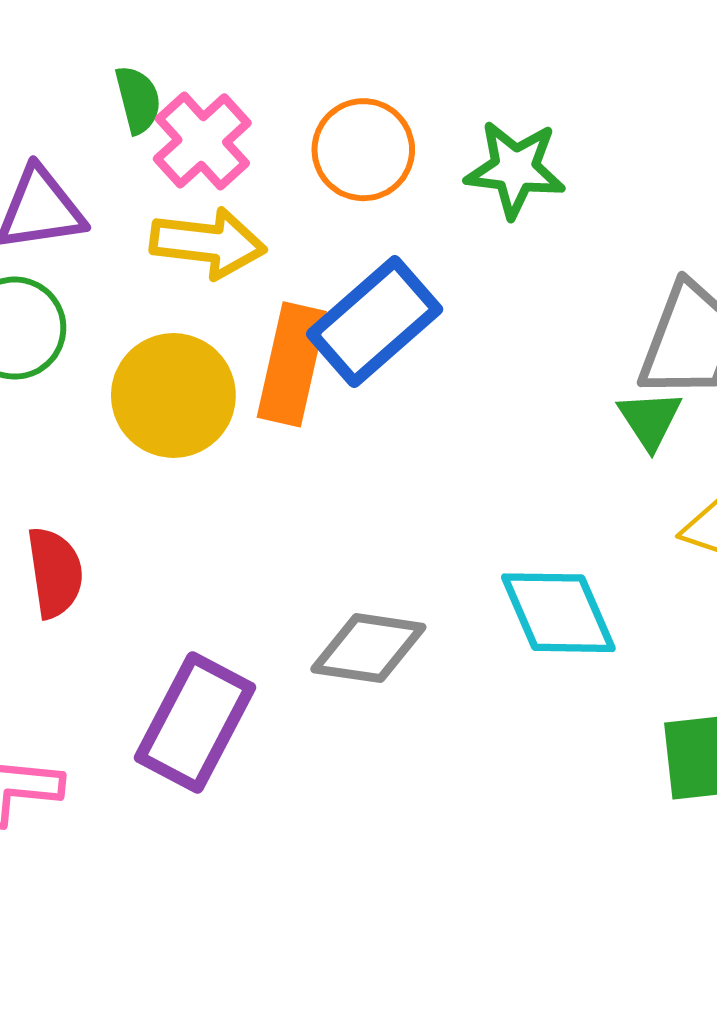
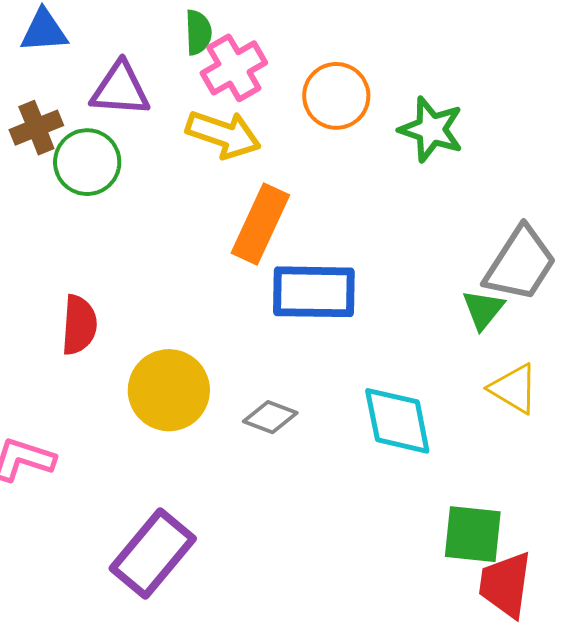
blue rectangle: (375, 322) -> (314, 292), moved, turned 30
yellow circle: (173, 395) -> (169, 390), moved
gray diamond: (368, 648) -> (270, 417), size x0.7
purple rectangle: (195, 723) -> (153, 553), moved

